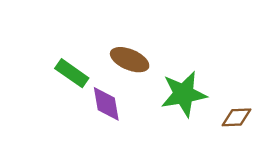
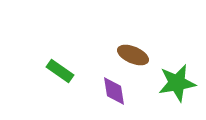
green rectangle: (72, 73) -> (60, 71), moved

